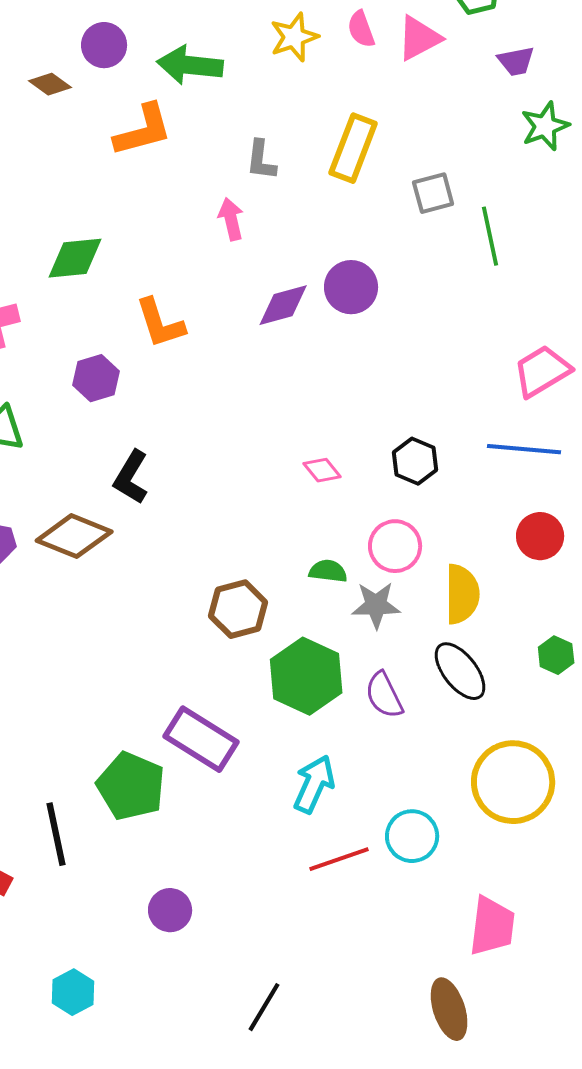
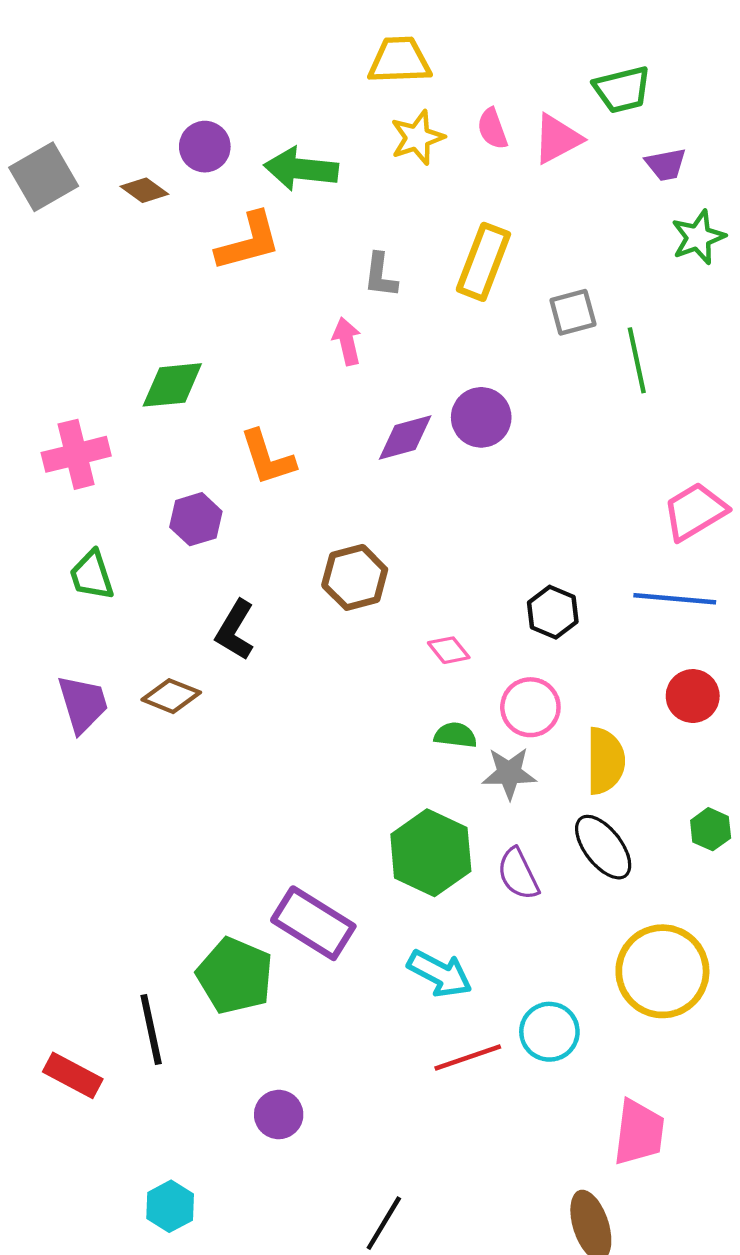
pink diamond: (322, 470) -> (449, 650), moved
brown diamond: (74, 536) -> (171, 696), size x0.7
brown hexagon: (238, 609) -> (355, 577), moved
cyan arrow: (314, 784) -> (440, 974), turned 94

